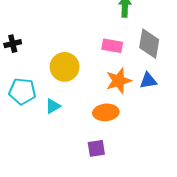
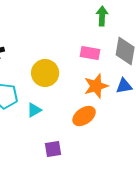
orange ellipse: (106, 112) -> (84, 116), turned -30
purple square: (96, 148) -> (53, 149), moved

